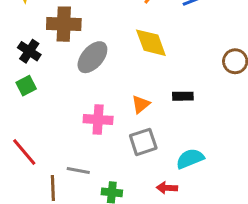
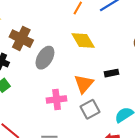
brown cross: (64, 24) -> (21, 39), turned 35
orange triangle: (141, 104) -> (84, 84), size x1.5

